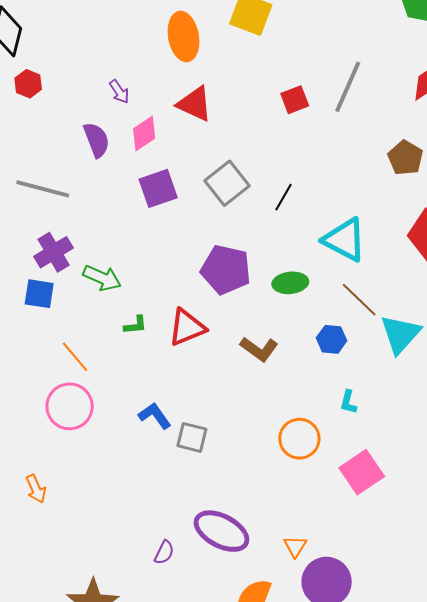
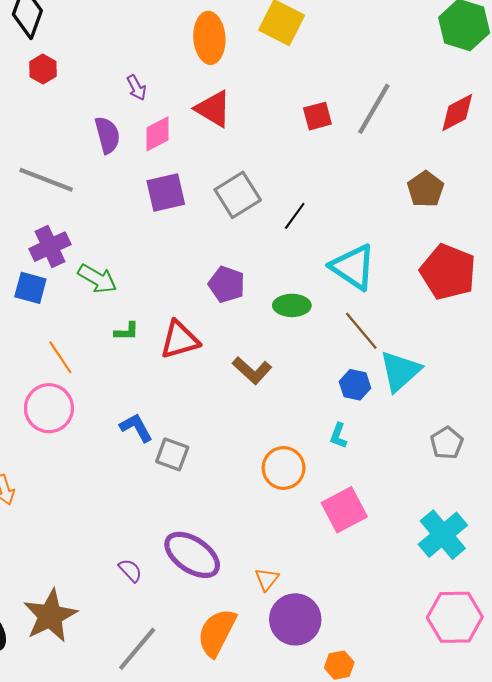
purple pentagon: (226, 270) -> (227, 284), size x0.7
blue hexagon: (332, 339) -> (355, 385), moved
purple semicircle: (164, 552) -> (130, 570), turned -75

